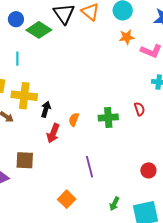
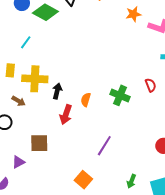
cyan line: (17, 59) -> (26, 42), turned 40
green cross: (108, 117) -> (120, 95), turned 30
purple line: (90, 167) -> (104, 146), turned 50

